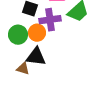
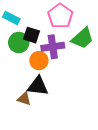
green circle: (18, 35) -> (19, 42), moved

